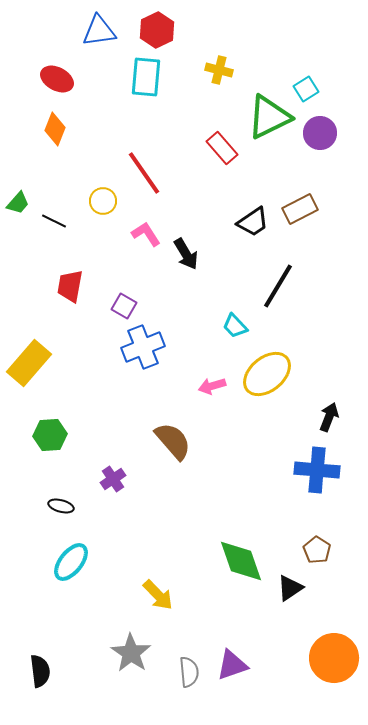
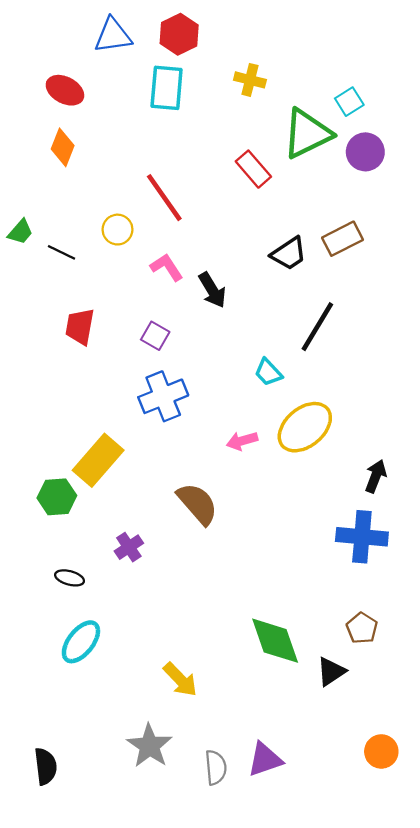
purple square: (124, 306) -> (155, 336), moved
yellow rectangle: (29, 363) -> (98, 460), moved
orange circle: (334, 658) -> (381, 751), size x0.6

